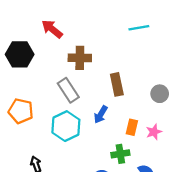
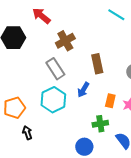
cyan line: (139, 28) -> (116, 15), turned 42
brown cross: (80, 58) -> (65, 41), turned -30
orange pentagon: (21, 111) -> (14, 108), moved, turned -30

